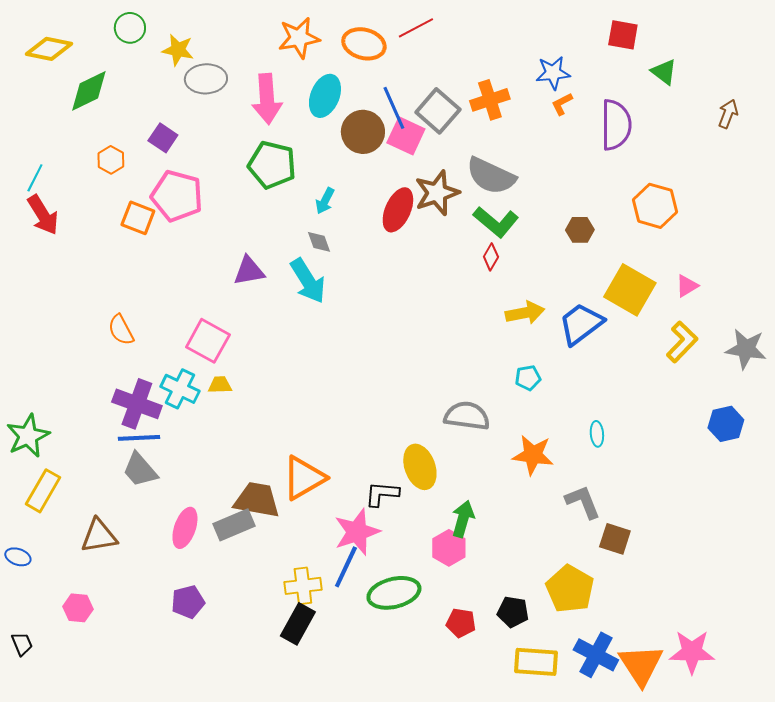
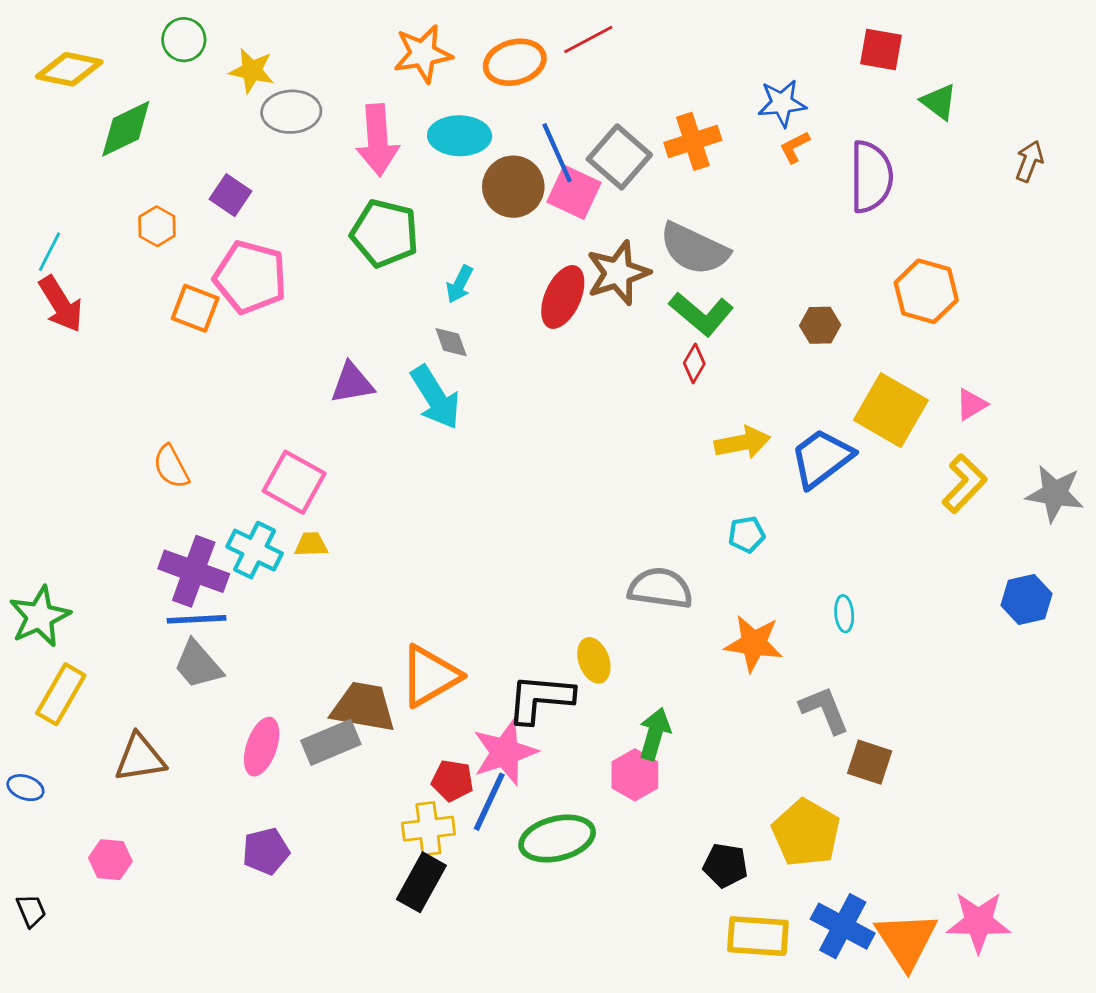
orange ellipse: (364, 44) -> (515, 62), turned -30
cyan ellipse: (325, 96) -> (460, 136), turned 69
yellow ellipse: (420, 467) -> (594, 660), size x0.7
black L-shape: (382, 494) -> (540, 699), size x1.4
red pentagon: (461, 623) -> (452, 781), moved

